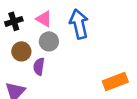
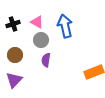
brown circle: (21, 51) -> (15, 55), moved
purple semicircle: (39, 66) -> (46, 60), moved

